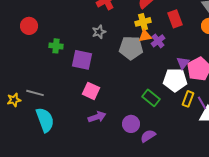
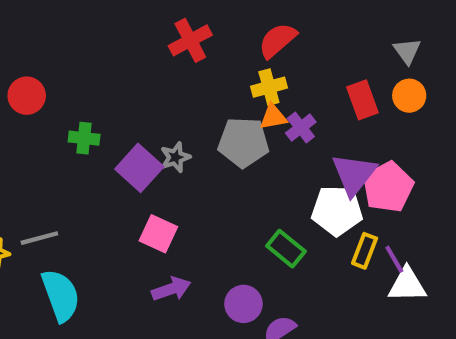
red rectangle: (175, 19) -> (362, 100), moved
gray star: (99, 32) -> (175, 157), moved
purple square: (82, 60) -> (139, 168), turned 30
purple triangle: (183, 63) -> (354, 174), size x1.6
gray line: (35, 93) -> (39, 238), turned -30

